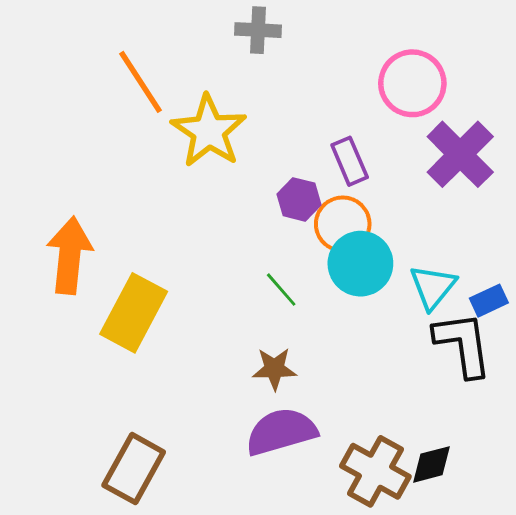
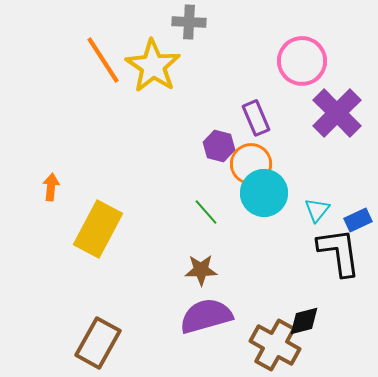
yellow star: (209, 131) -> (153, 66), moved
orange arrow: (69, 255) -> (51, 187), size x0.5
cyan triangle: (433, 287) -> (317, 210), size x0.7
black diamond: (431, 464) -> (304, 321), moved

